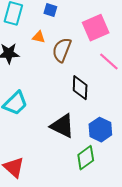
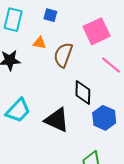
black triangle: (62, 126) -> (57, 120), moved
blue hexagon: (100, 130) -> (104, 118), moved

